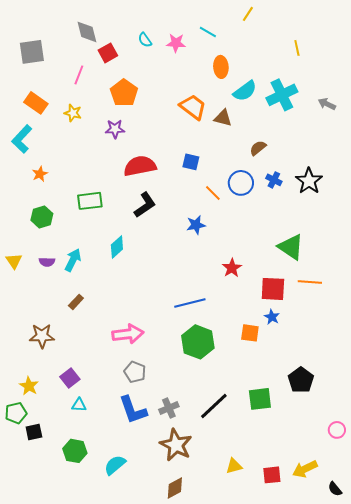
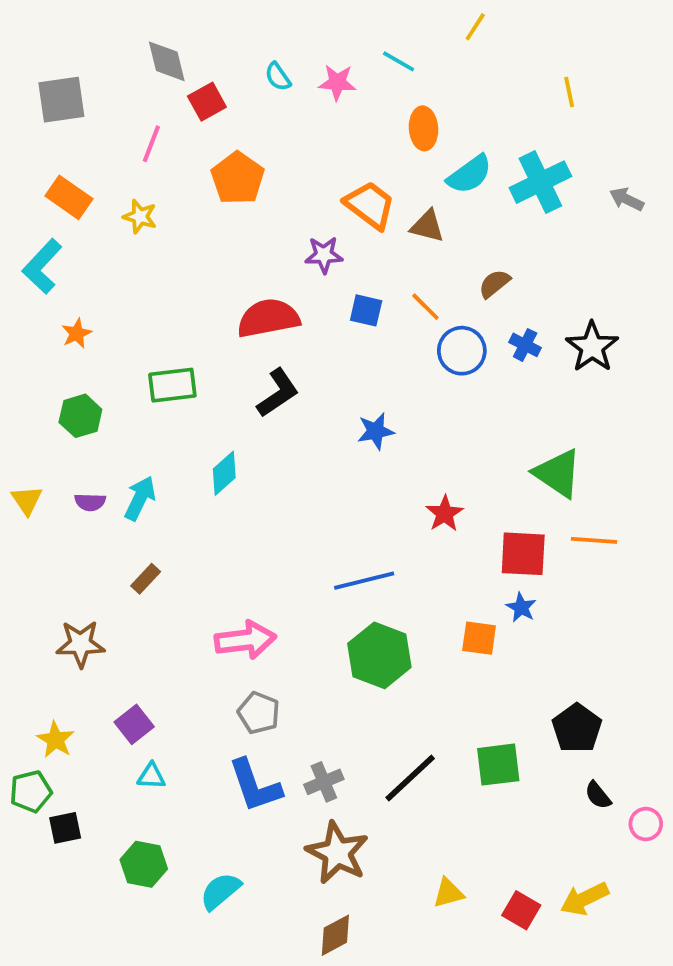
purple star: (115, 129) -> (324, 255), moved
orange line: (213, 193) -> (425, 307), moved
red square: (272, 475) -> (521, 910), turned 36
black semicircle: (335, 489) -> (598, 795), moved

